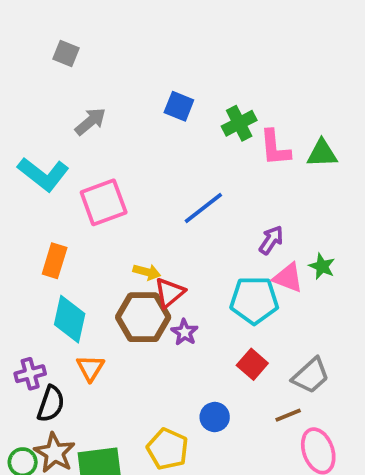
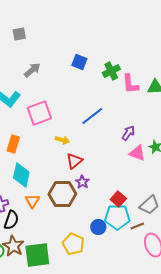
gray square: (66, 54) -> (19, 34), turned -32
yellow arrow: (147, 272) -> (62, 140), moved
cyan pentagon: (254, 300) -> (117, 217), moved
brown hexagon: (143, 317) -> (62, 194), moved

